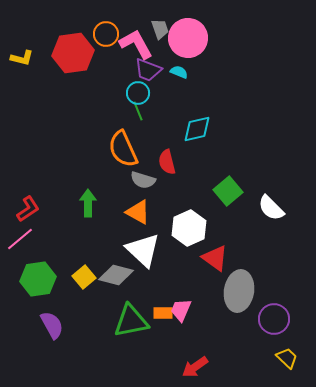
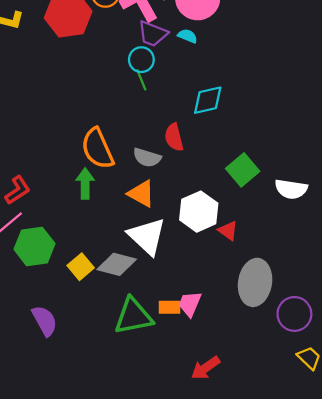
orange semicircle: (123, 149) -> (97, 149), moved
white semicircle: (271, 208) -> (291, 189), turned -36
red triangle: (215, 258) -> (228, 231), moved, size x0.7
green hexagon: (38, 279) -> (34, 246), moved

